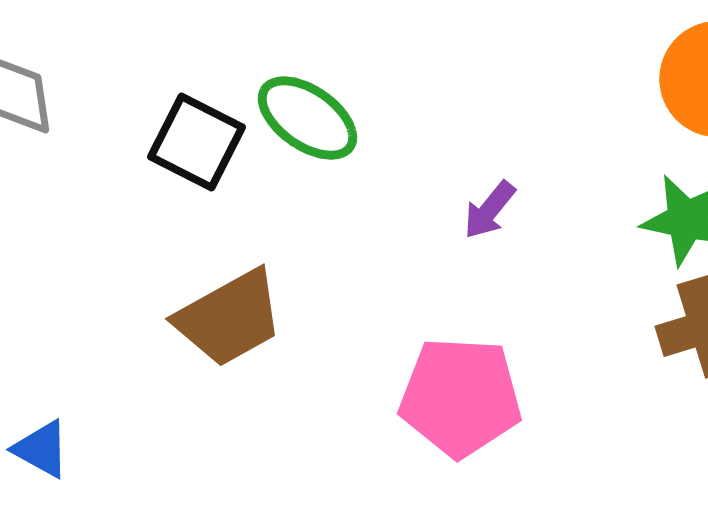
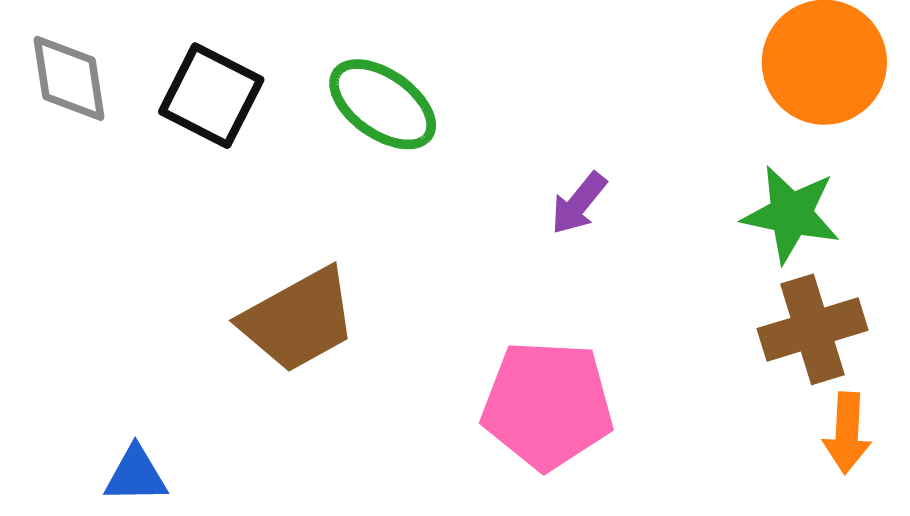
black square: (196, 142) -> (211, 96), moved
blue triangle: (41, 449) -> (136, 475), moved, turned -30

